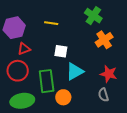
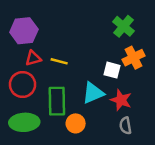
yellow line: (51, 23) -> (59, 61), moved
white square: (61, 51) -> (112, 70), moved
red star: (109, 74) -> (121, 100), moved

